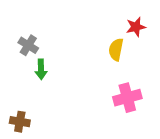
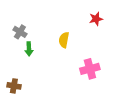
yellow semicircle: (116, 50) -> (64, 40), moved

